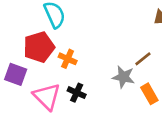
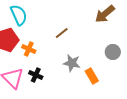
brown line: (143, 59) -> (62, 33), moved

